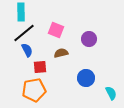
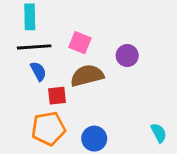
black line: (24, 33) -> (34, 47), turned 35
brown semicircle: (61, 53) -> (87, 76), size x1.6
blue circle: (86, 78) -> (94, 139), moved

